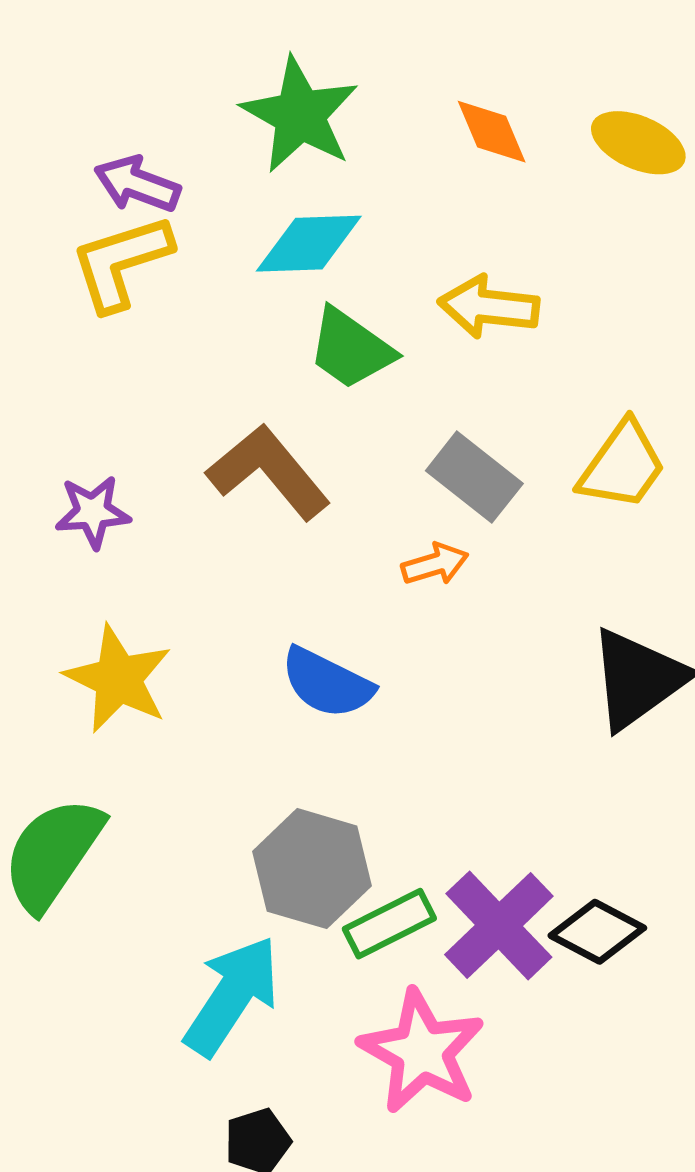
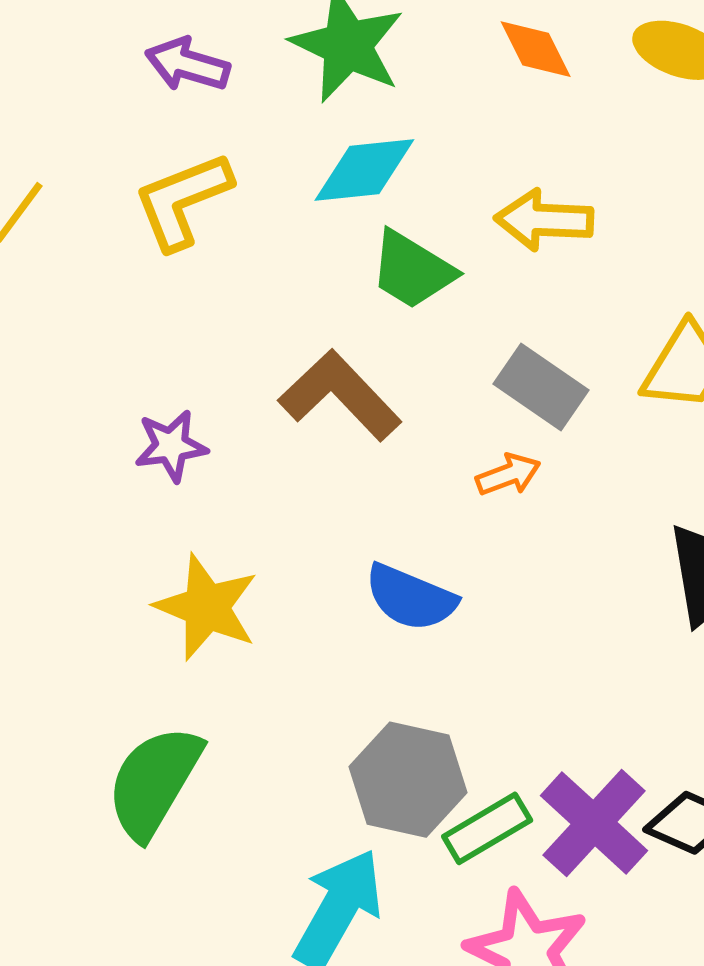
purple arrow: (137, 184) -> (187, 64), moved

